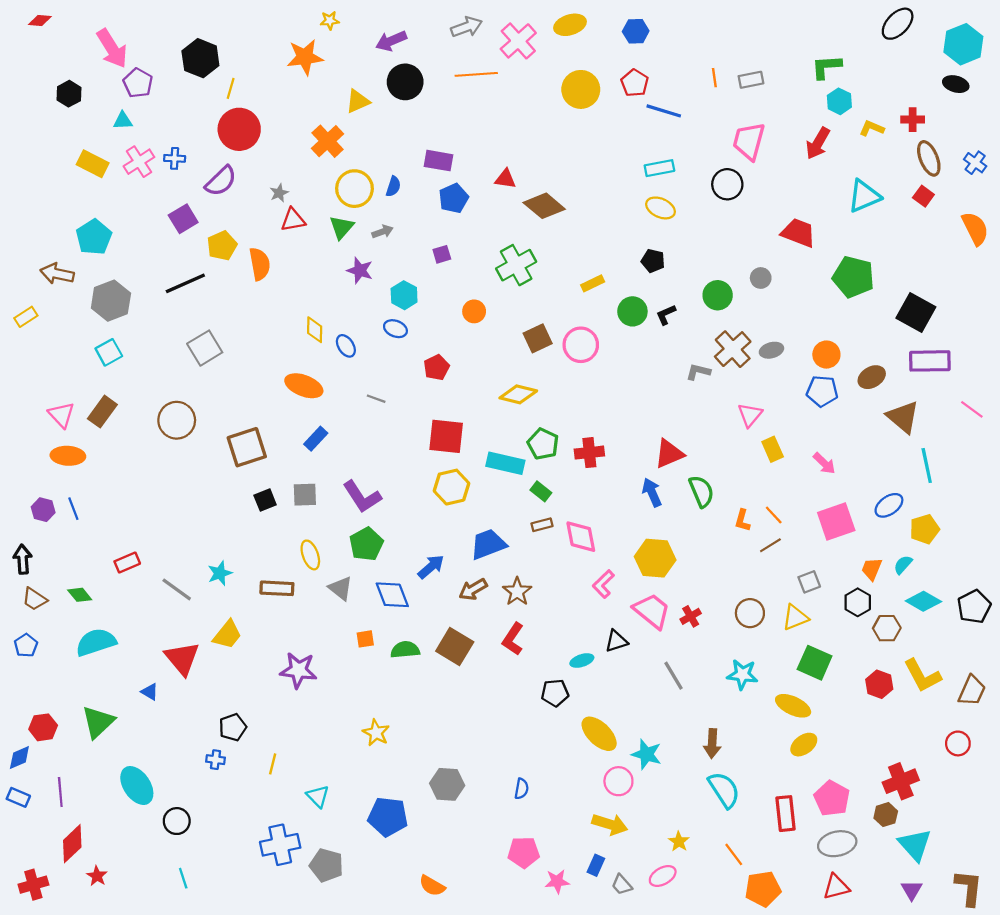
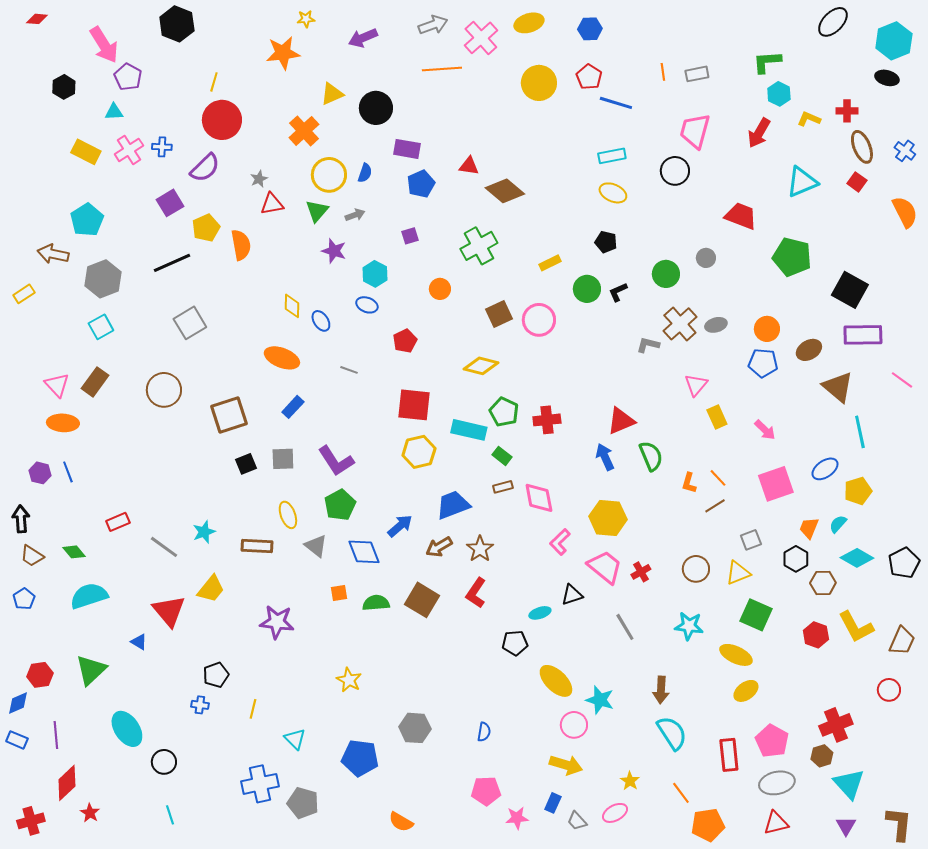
black hexagon: (200, 58) -> (177, 24), moved
black circle: (405, 82) -> (376, 108), moved

